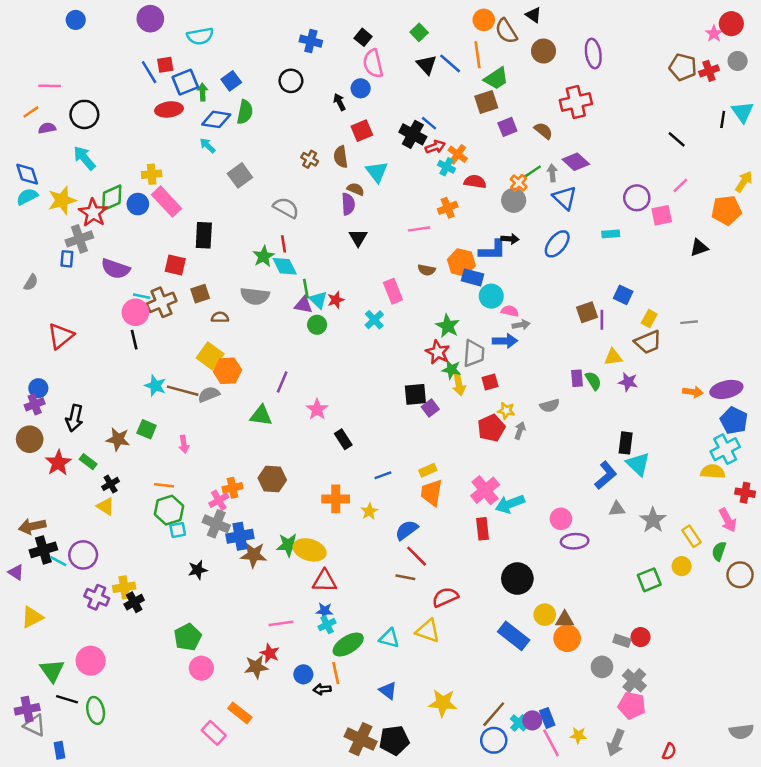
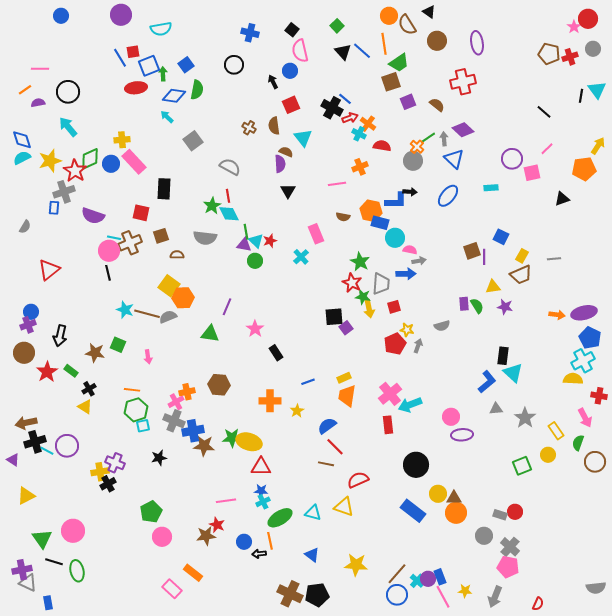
purple cross: (97, 597) -> (115, 463), moved

